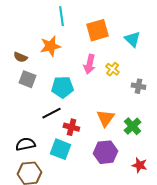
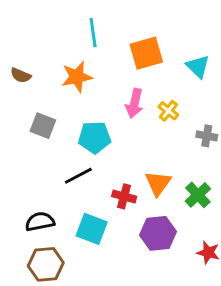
brown semicircle: (20, 57) -> (21, 75), moved
red cross: (71, 127) -> (124, 196), moved

